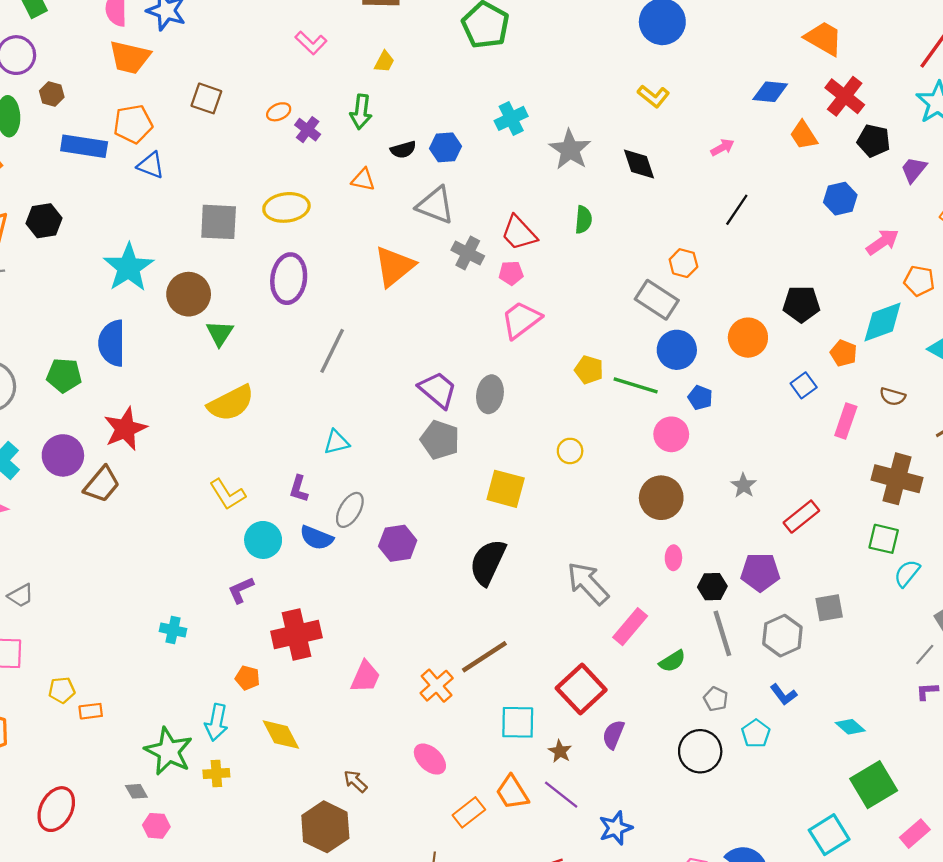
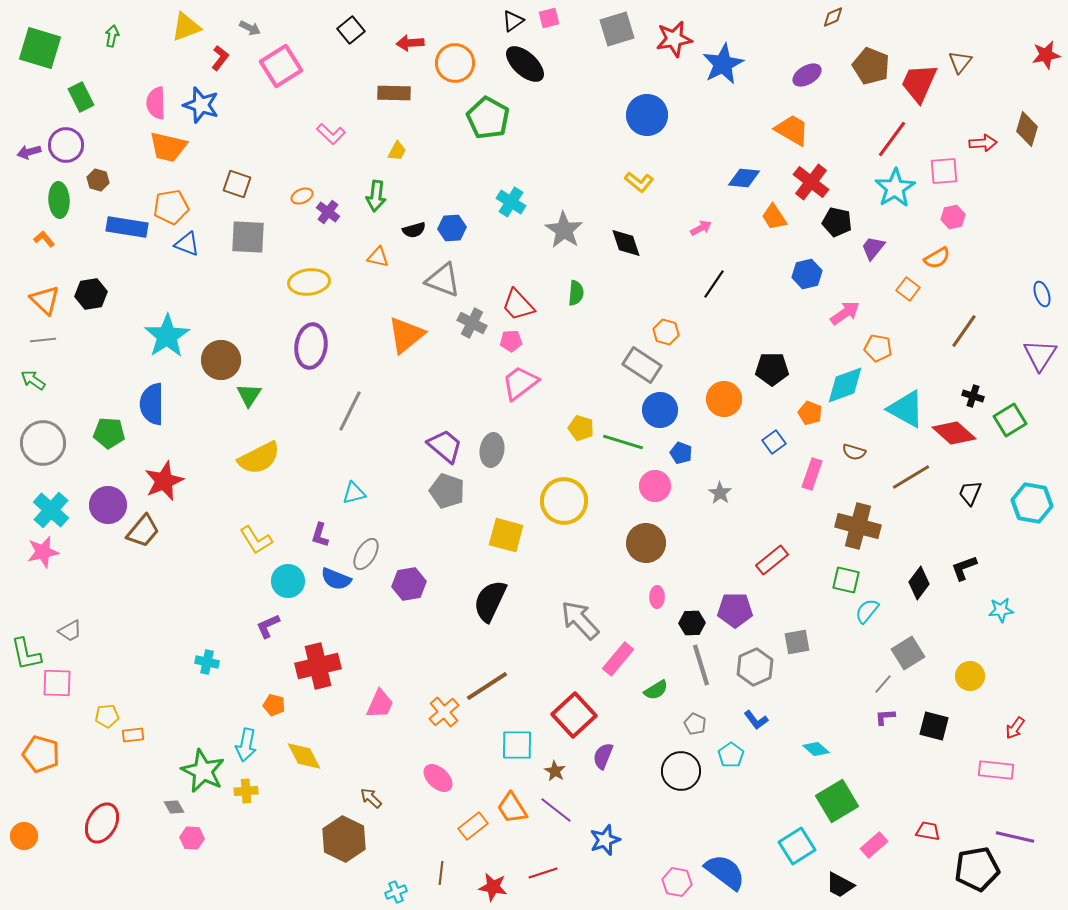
cyan cross: (511, 118) -> (511, 202), turned -32
gray square: (219, 222) -> (248, 237), moved
yellow circle: (570, 451) -> (564, 501), size x2.0
gray star: (744, 485) -> (720, 493), moved

